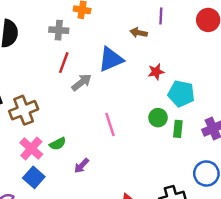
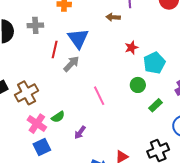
gray cross: (59, 30) -> (35, 25), moved
blue triangle: (111, 59) -> (78, 38), moved, turned -35
cyan pentagon: (181, 94) -> (154, 63), turned -30
green rectangle: (178, 129) -> (155, 105), moved, turned 48
blue square: (34, 177) -> (42, 147), turned 30

